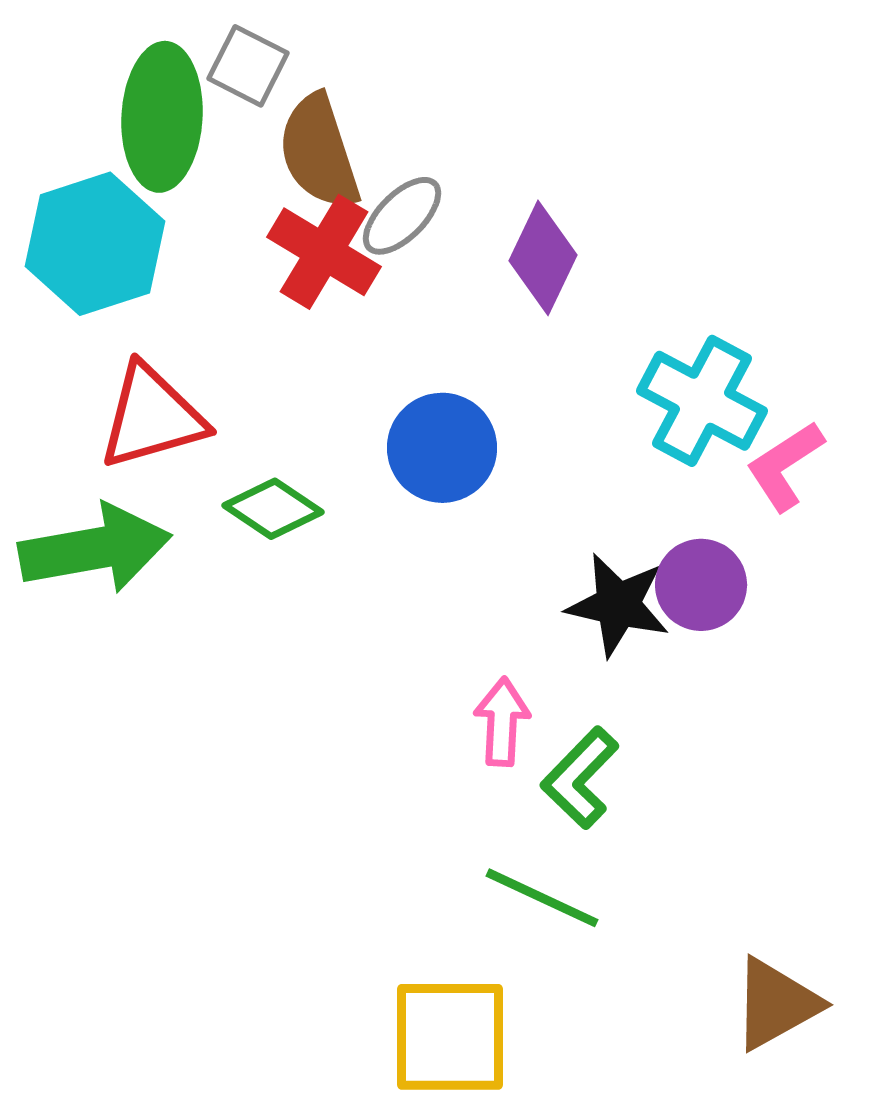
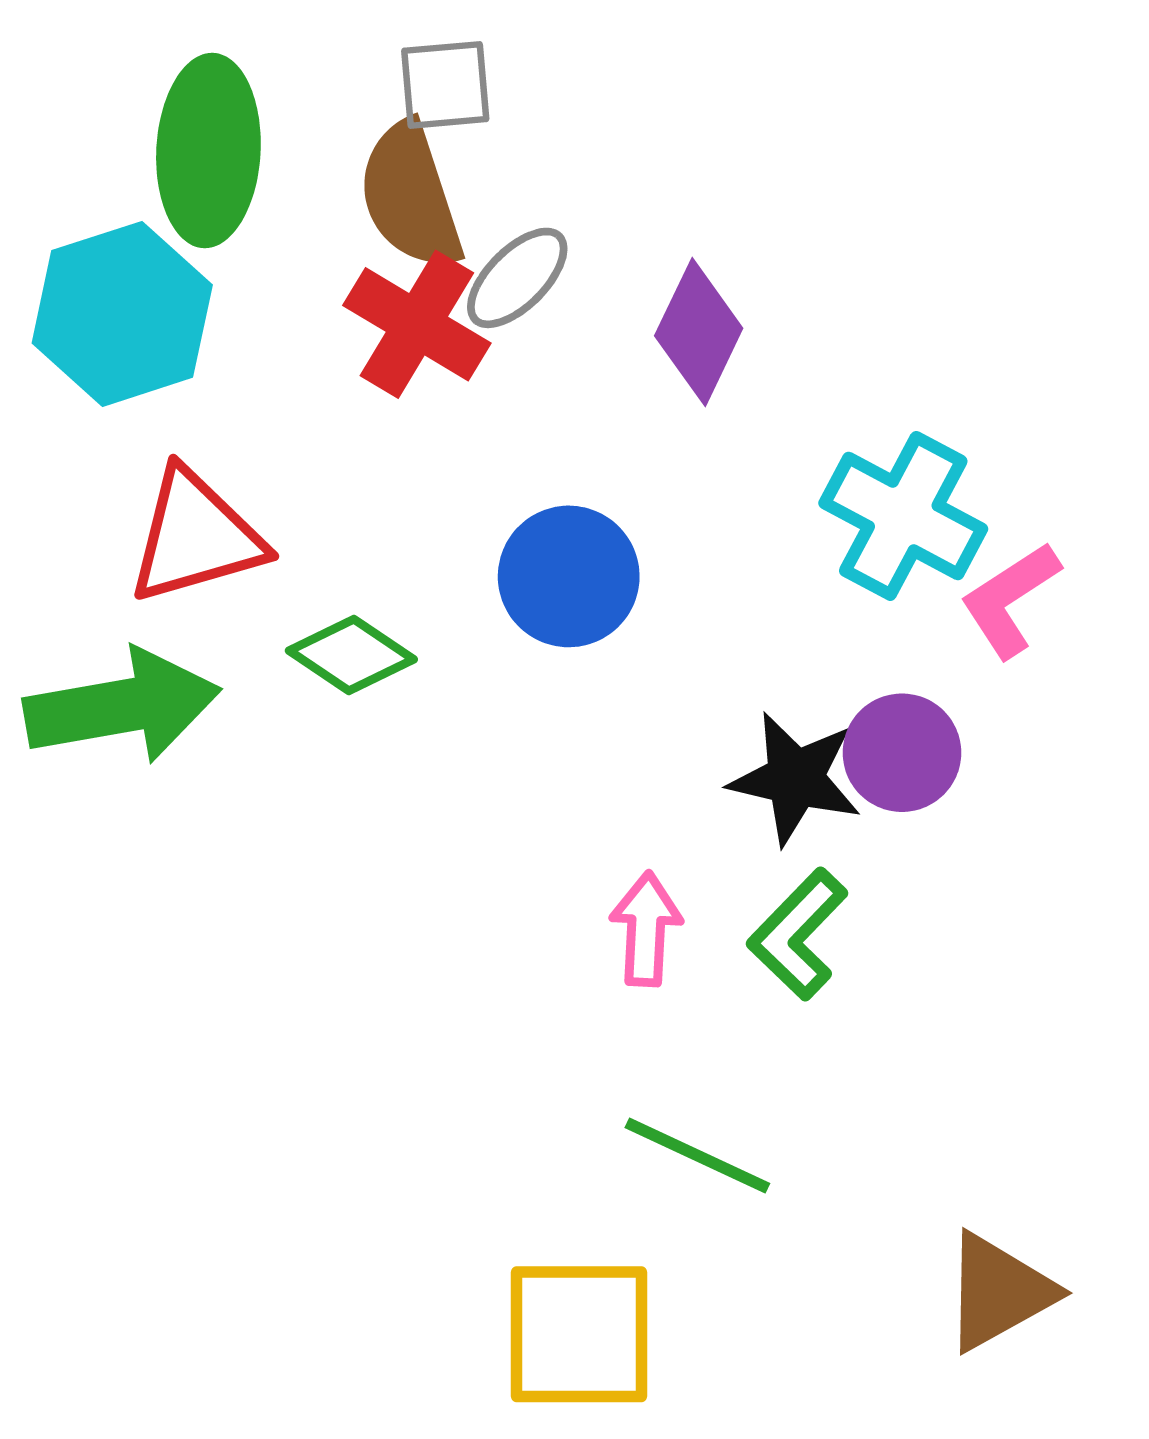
gray square: (248, 66) -> (445, 85), moved, turned -32
green L-shape: (580, 778) -> (798, 934), moved

